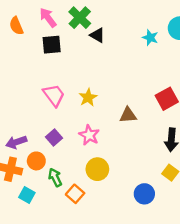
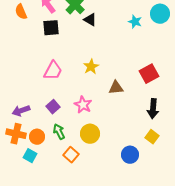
pink trapezoid: (54, 95) -> (53, 71), turned 65
yellow star: (88, 98) -> (91, 67), moved
orange circle: (36, 161) -> (37, 137), moved
green arrow: (55, 177) -> (59, 132), moved

